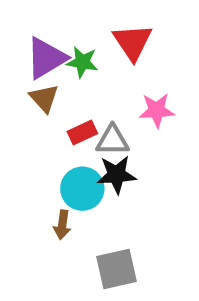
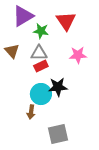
purple triangle: (46, 58) -> (23, 16), moved
brown triangle: (44, 98) -> (12, 51), moved
gray triangle: (112, 140) -> (39, 53), moved

